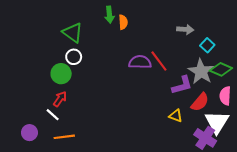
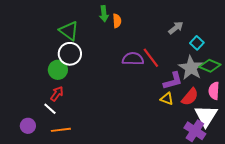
gray arrow: (185, 29) -> (176, 28), turned -42
white circle: (74, 57) -> (70, 54), size x1.5
yellow triangle: (176, 116) -> (167, 99), moved

